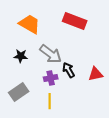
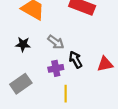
gray arrow: (51, 54) -> (56, 42), size x0.7
yellow line: (50, 101) -> (66, 94), moved

